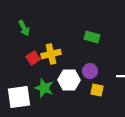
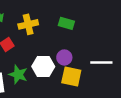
yellow cross: (51, 54) -> (28, 24), moved
yellow square: (97, 90) -> (71, 77), size x1.5

